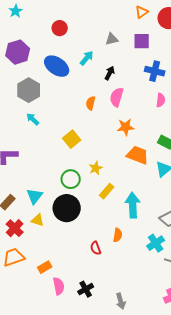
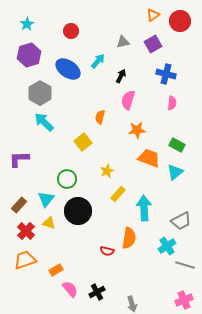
cyan star: (16, 11) -> (27, 24), moved
purple square: (142, 41) -> (153, 44), turned -30
orange semicircle: (91, 103) -> (100, 117), moved
cyan arrow: (33, 119) -> (44, 122), size x1.5
green circle: (71, 179) -> (67, 179), moved
orange semicircle: (118, 235) -> (129, 238), size x1.5
red semicircle: (96, 248) -> (107, 251), turned -56
pink semicircle: (59, 286) -> (70, 289), turned -30

